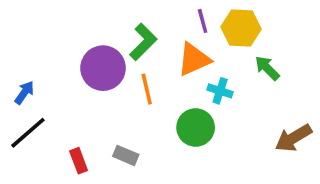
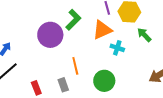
orange line: (147, 89) -> (75, 66), moved
green circle: (196, 127) -> (104, 81), moved
gray rectangle: (126, 155) -> (63, 85), turned 48

